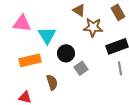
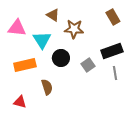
brown triangle: (79, 10) -> (53, 15), moved
brown star: (93, 27) -> (74, 29), moved
gray square: (81, 68) -> (88, 65), moved

